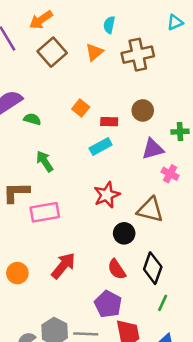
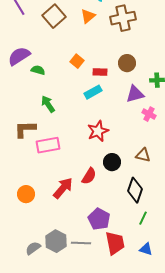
brown triangle: (150, 210) -> (143, 155), moved, size x0.7
red semicircle: (117, 269) -> (89, 176), moved, turned -114

